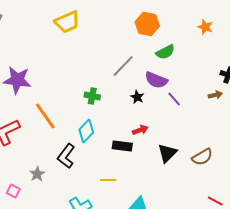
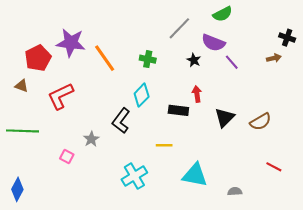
orange line: (45, 116) -> (105, 58), moved
red arrow: (140, 130) -> (197, 94), turned -77

